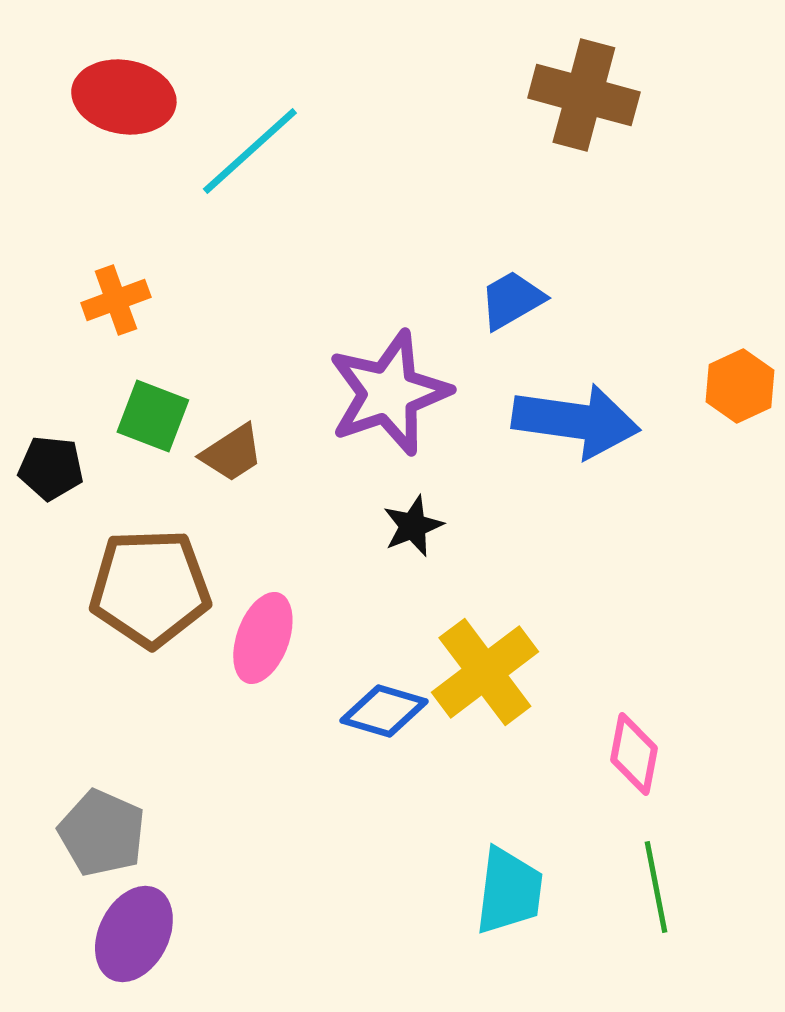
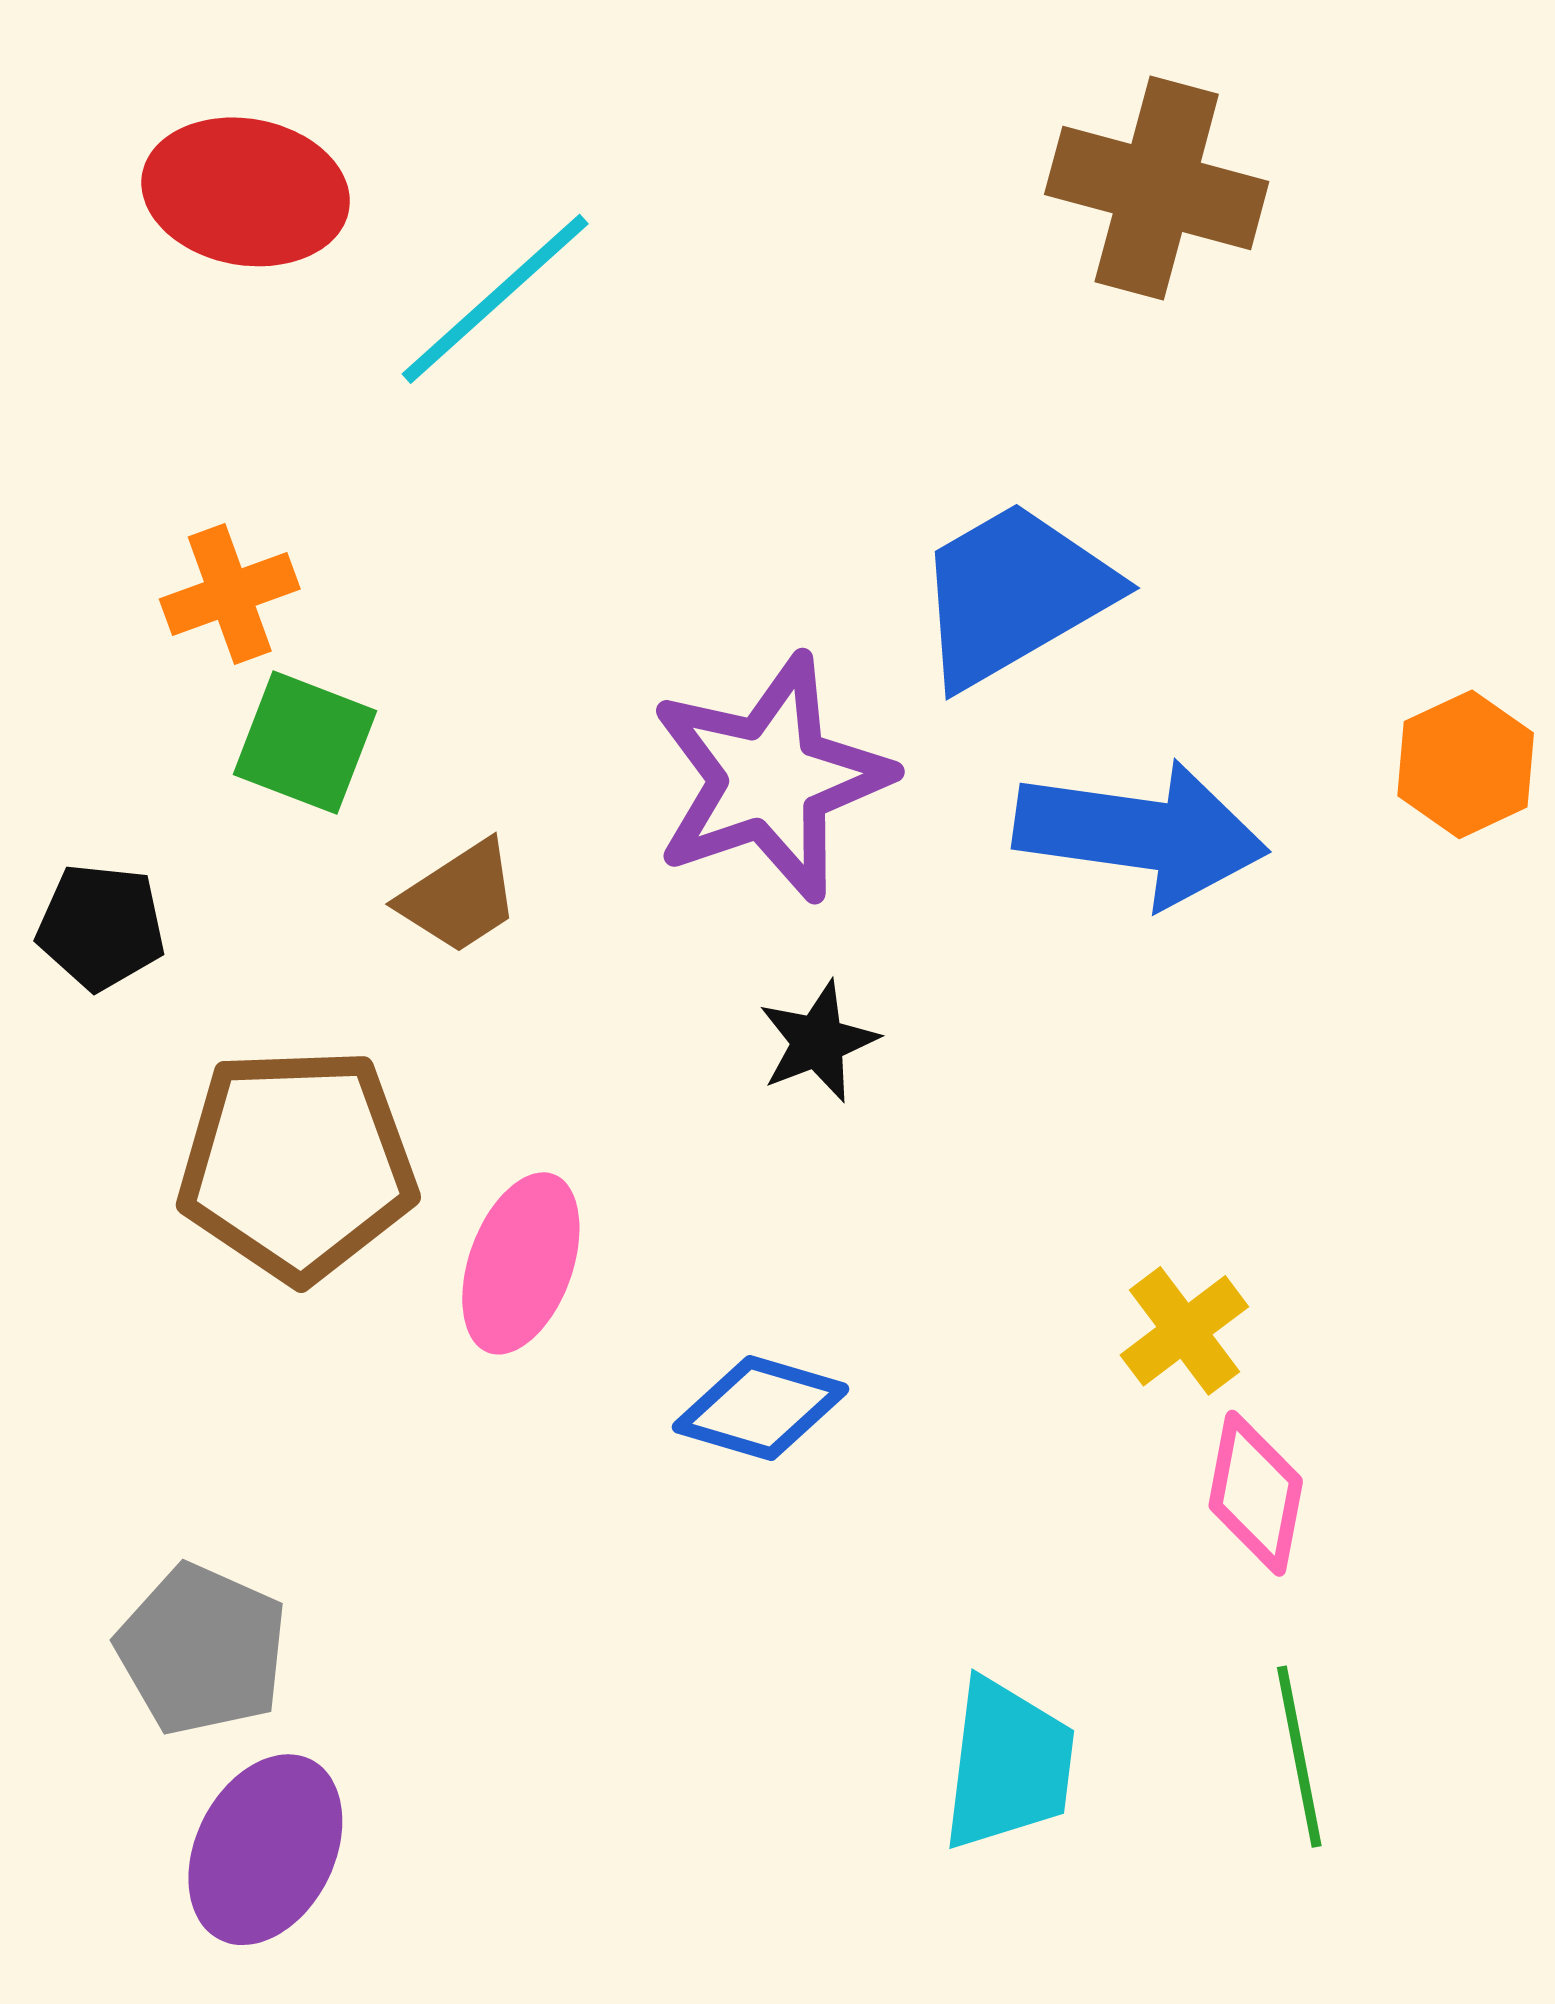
blue trapezoid: (512, 300) -> (1014, 594), size x1.6
green square: (153, 416) -> (305, 743), moved
yellow cross: (485, 672) -> (1184, 1331), moved, size x0.6

